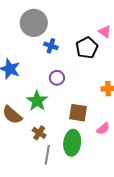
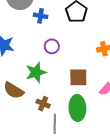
green star: (37, 101) -> (36, 72), turned 30

